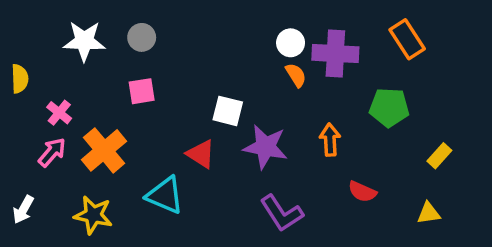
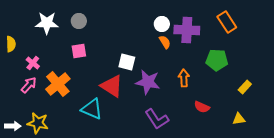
red triangle: (201, 154) -> (112, 86), size x1.4
white arrow: (23, 210) -> (13, 126), moved, turned -119
yellow star: (93, 215) -> (38, 123), moved

